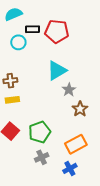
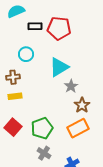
cyan circle: (18, 42) -> (26, 54), moved
orange rectangle: (76, 144) -> (78, 128), moved
gray cross: (42, 157) -> (44, 153), turned -32

